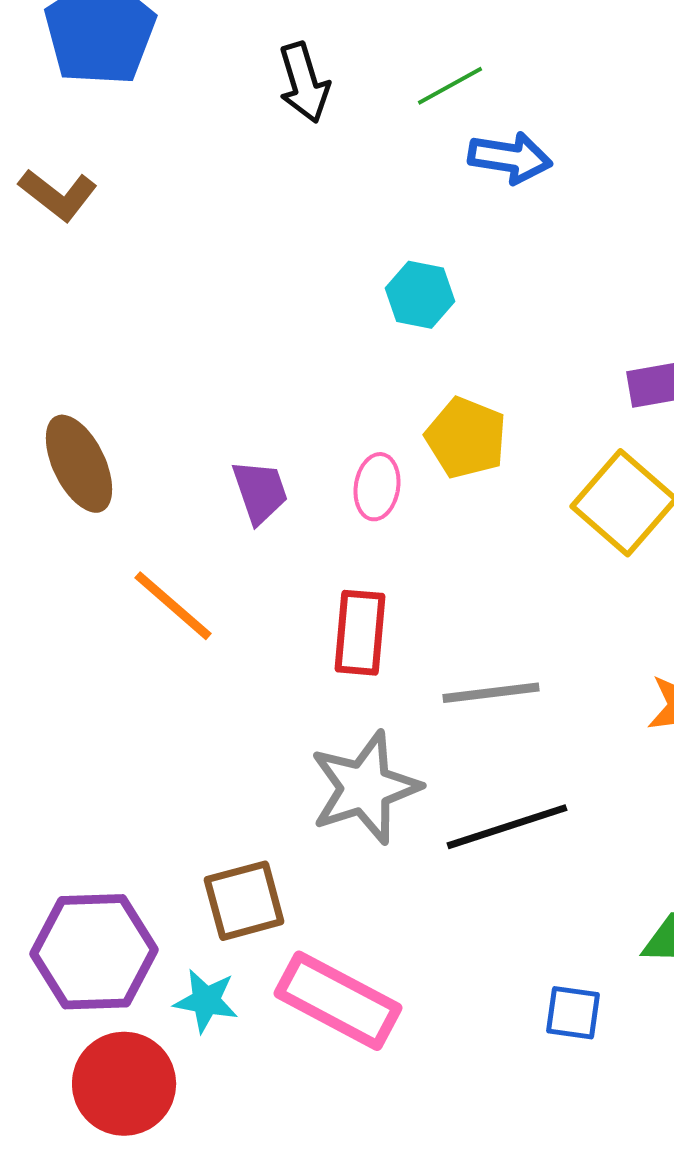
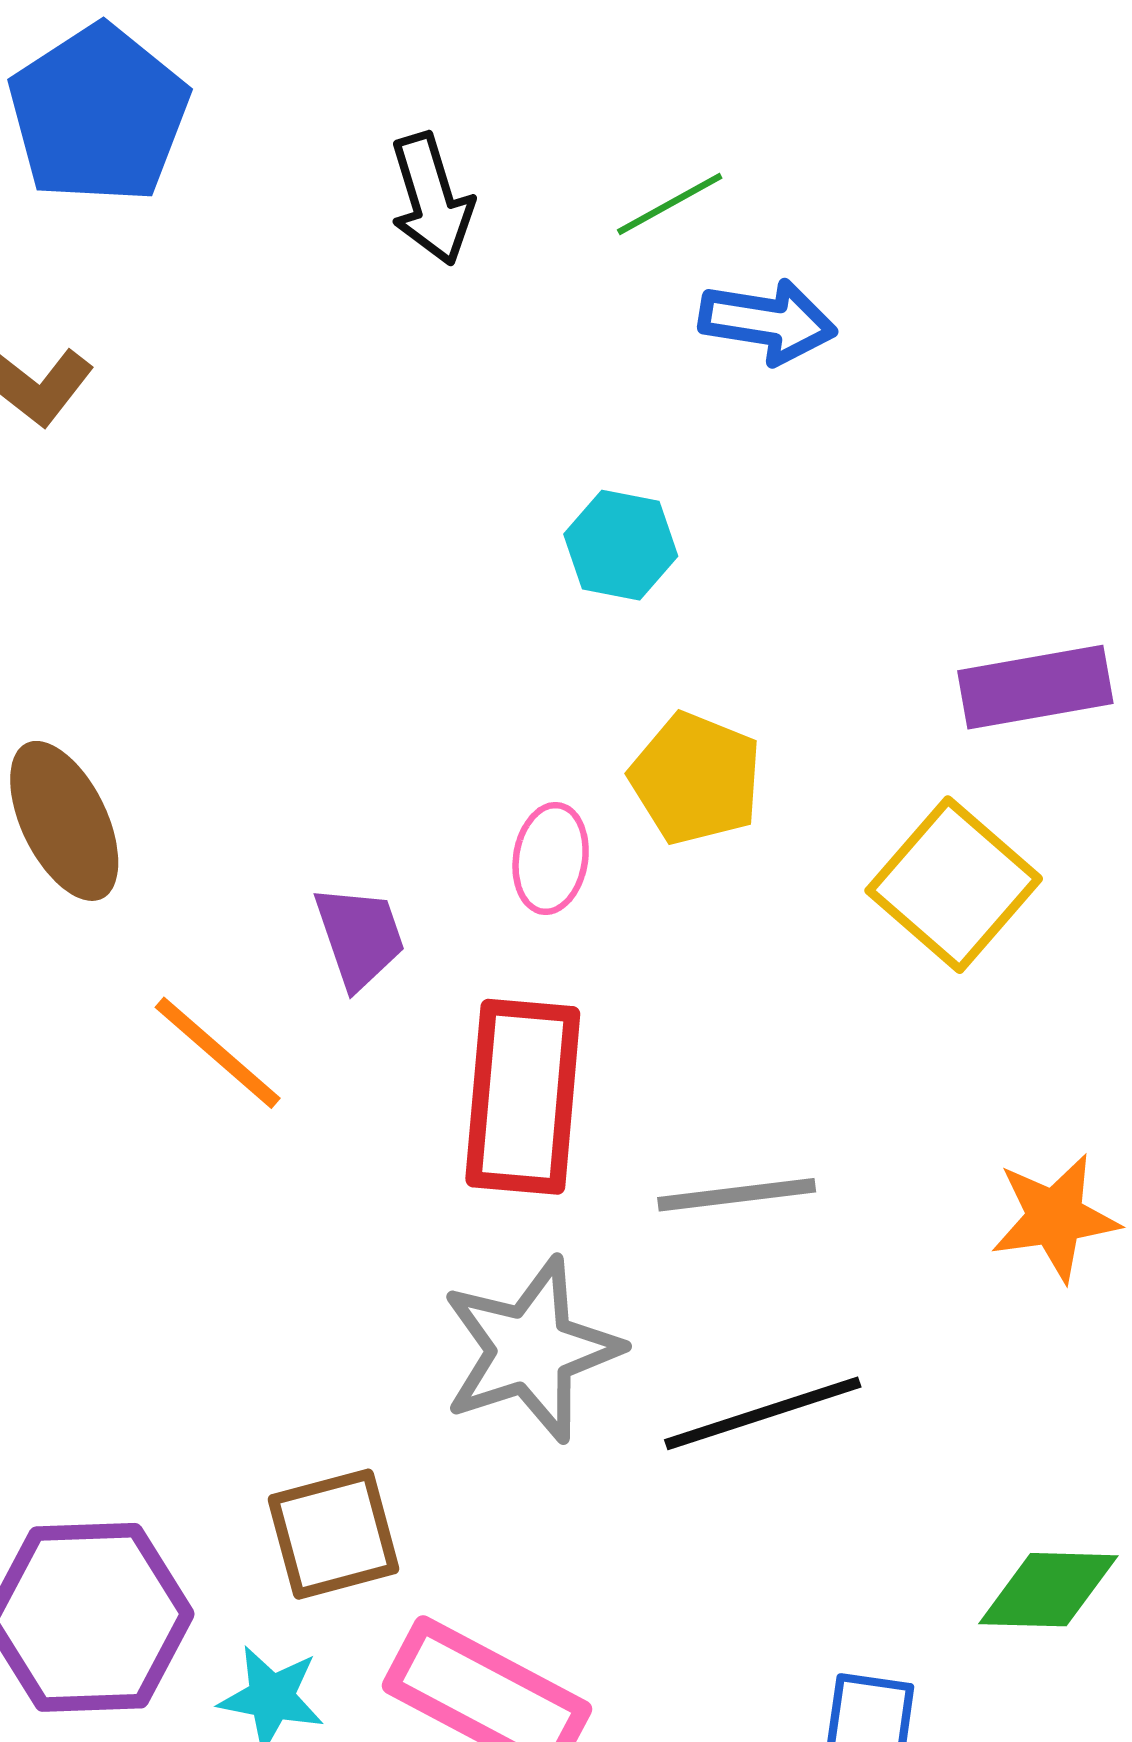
purple trapezoid: (260, 492) -> (360, 937), moved
red rectangle: (360, 633) -> (523, 1097), size x1.4

